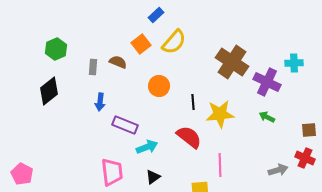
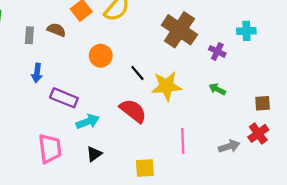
purple cross: (267, 82) -> (217, 51), size x0.6
black line: (193, 102) -> (137, 73), turned -35
red cross: (305, 158) -> (258, 133), turned 30
pink line: (220, 165) -> (183, 141), moved

